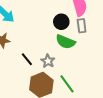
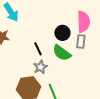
black line: (27, 59) -> (38, 49), moved

